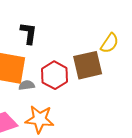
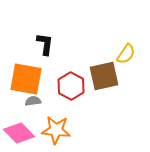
gray semicircle: (27, 85) -> (33, 101), moved

